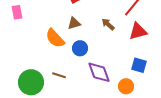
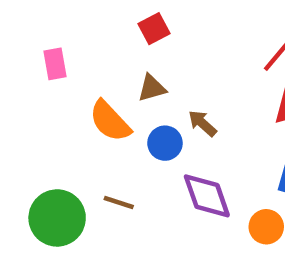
pink rectangle: (17, 12) -> (55, 64), moved
brown arrow: (108, 24) -> (202, 123), moved

